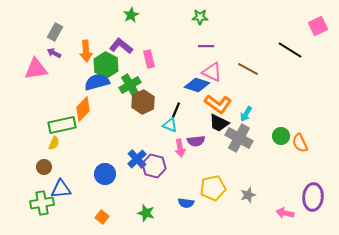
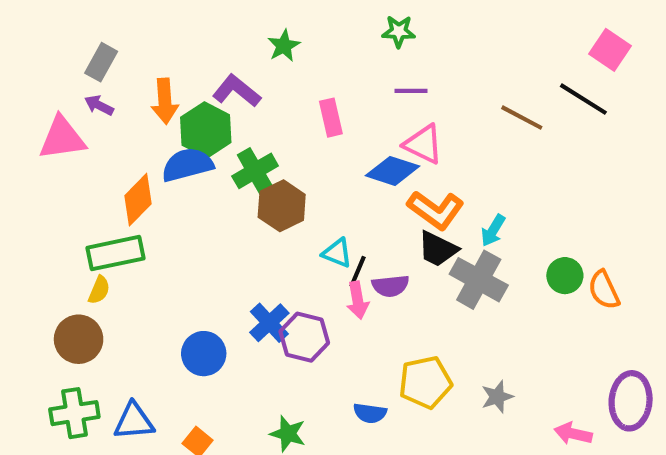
green star: (131, 15) -> (284, 46), moved
pink square: (318, 26) -> (610, 50), moved, turned -30
pink rectangle: (149, 59) -> (331, 118), moved
brown line: (248, 69) -> (522, 118), moved
orange diamond: (83, 109) -> (138, 200), moved
black line: (176, 110) -> (358, 271), moved
brown circle: (44, 167) -> (79, 339), size x1.5
blue triangle: (61, 189) -> (134, 421), moved

